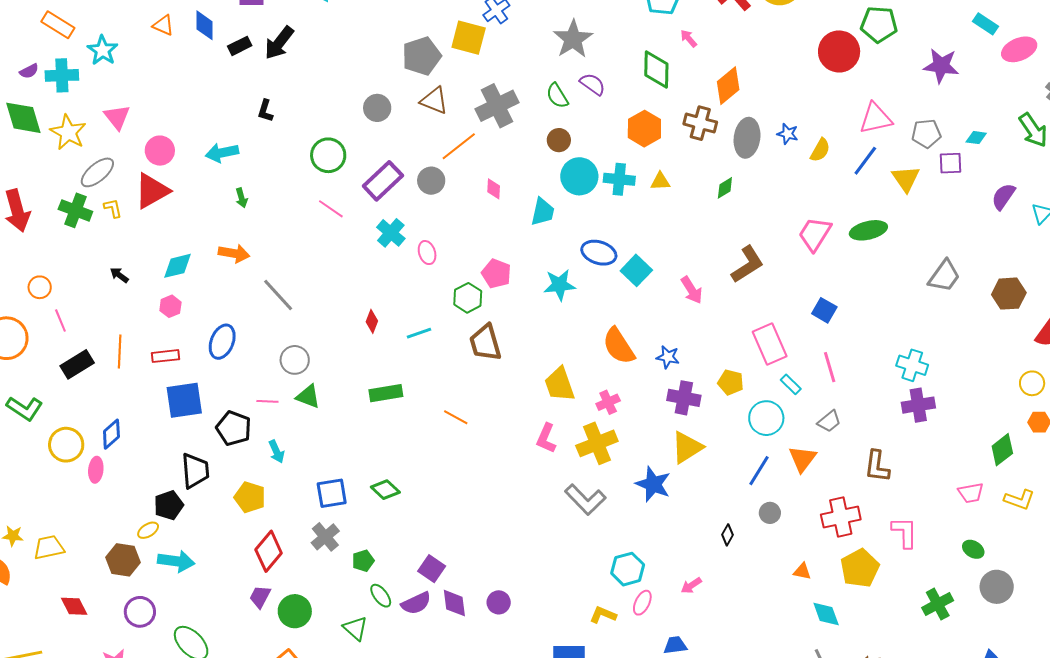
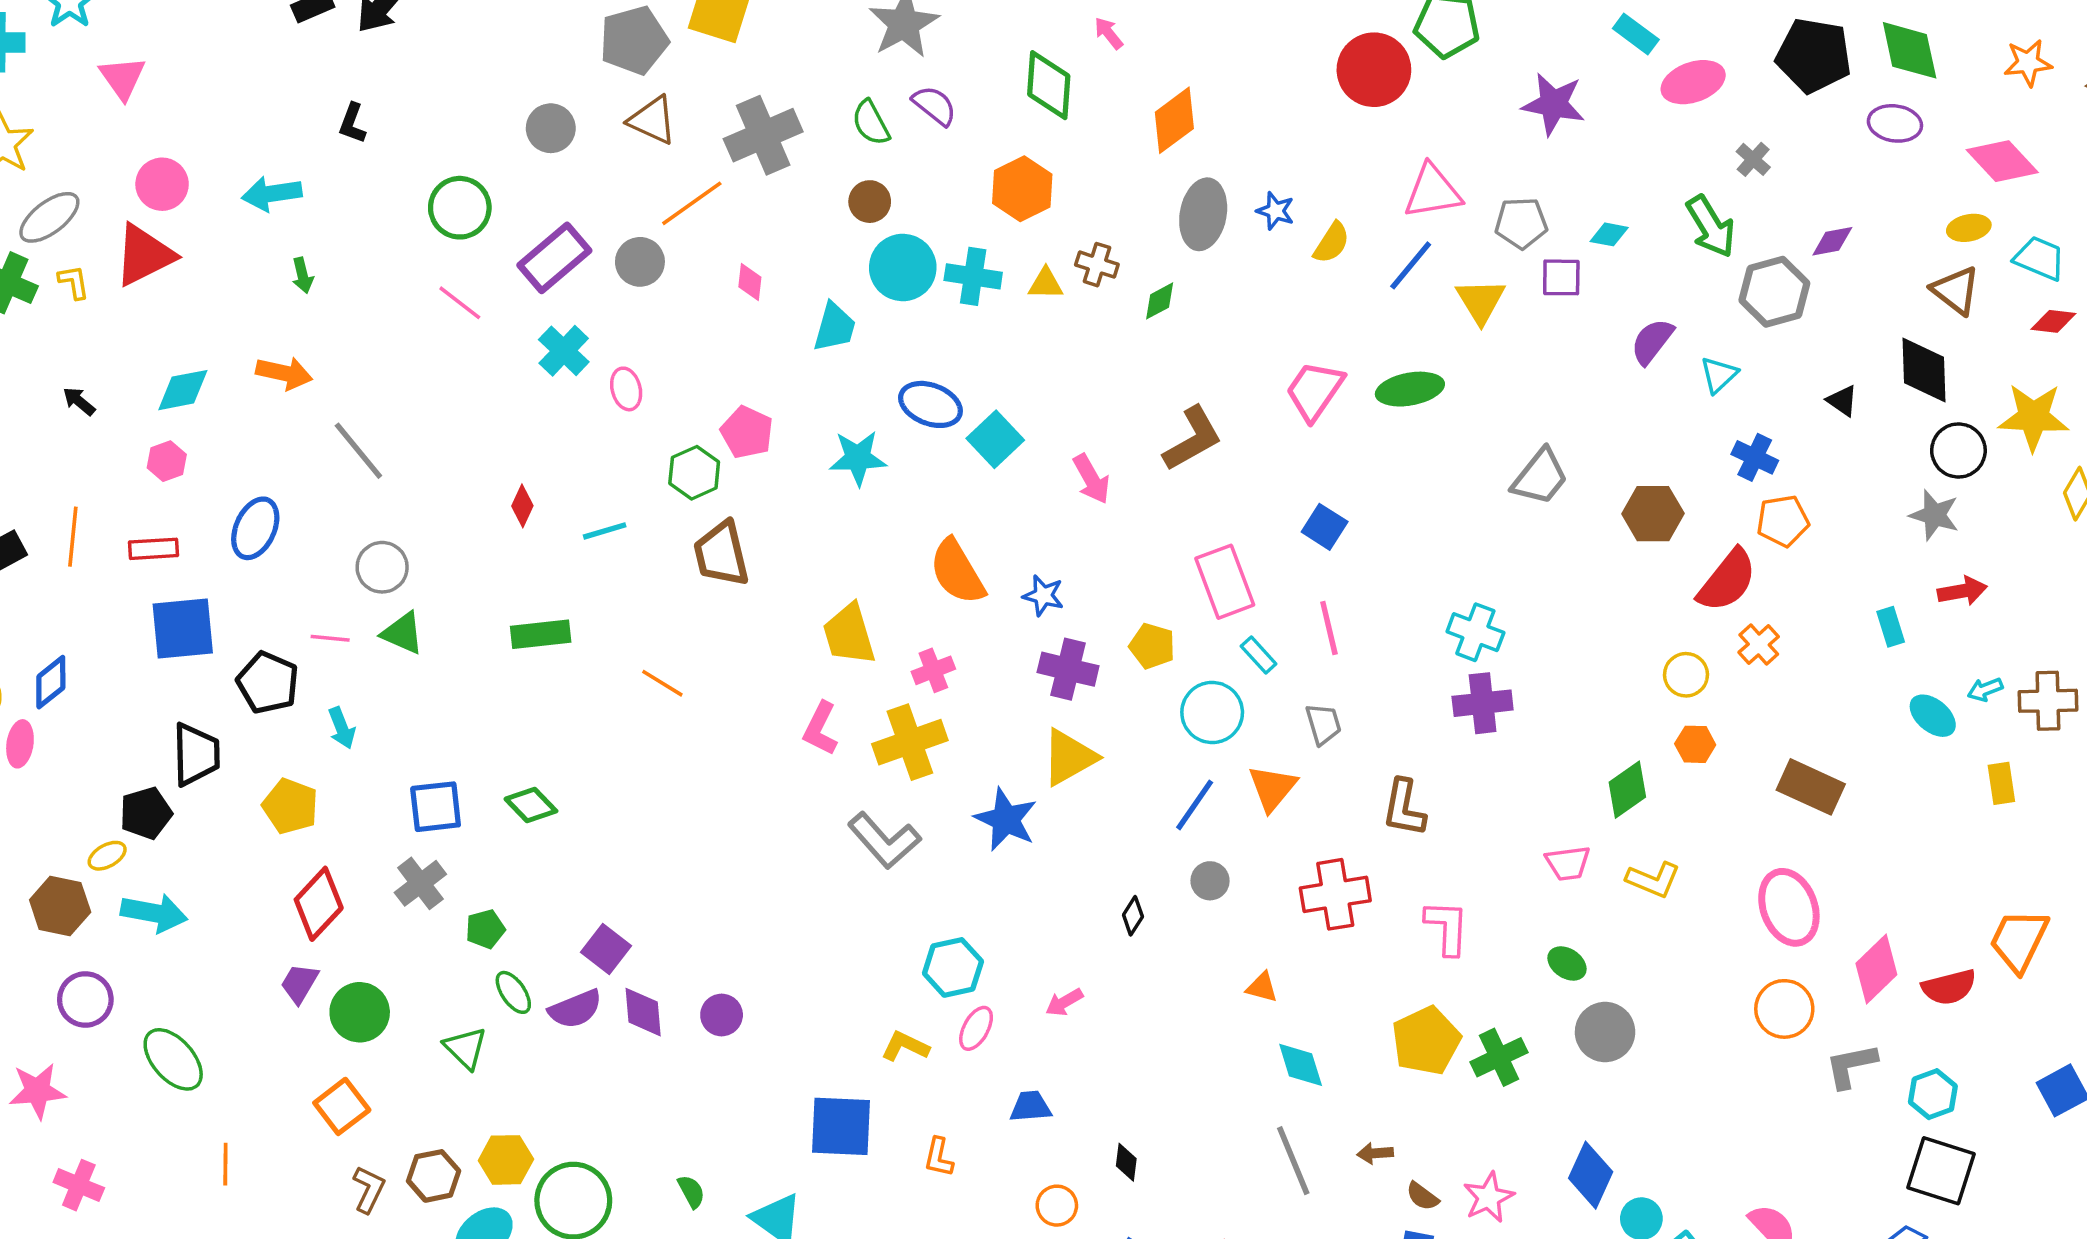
pink triangle: (117, 117) -> (123, 78), moved
brown cross: (700, 123) -> (1097, 265), moved, size x0.7
gray trapezoid: (829, 421) -> (1323, 724), turned -70
yellow pentagon: (860, 568) -> (1426, 1041), moved

